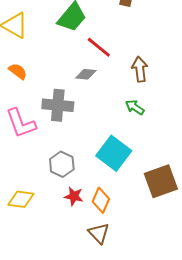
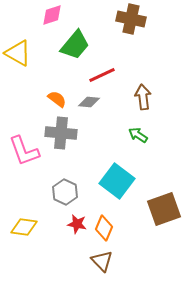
red line: (99, 47) -> (102, 75), turned -64
orange semicircle: (18, 71) -> (57, 99), moved

